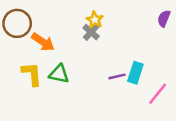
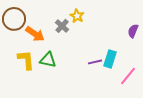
purple semicircle: (164, 18) -> (133, 31), moved
gray cross: (91, 32) -> (62, 26), moved

